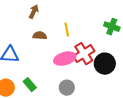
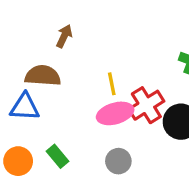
yellow line: (67, 30) -> (112, 84), moved
brown semicircle: (40, 36) -> (43, 76), moved, size x1.5

